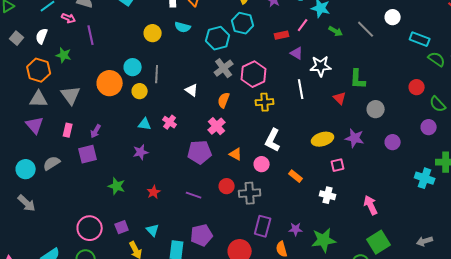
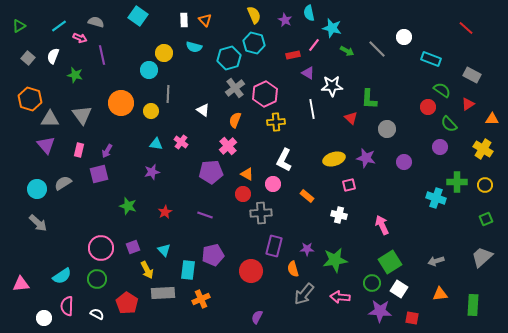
green semicircle: (437, 59) -> (442, 90), moved
cyan circle: (133, 67) -> (149, 70), moved
orange hexagon: (39, 70) -> (30, 99), moved
red circle: (227, 186) -> (243, 194), moved

